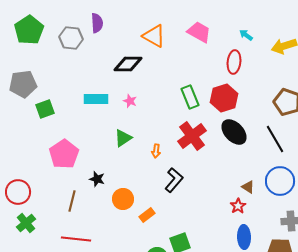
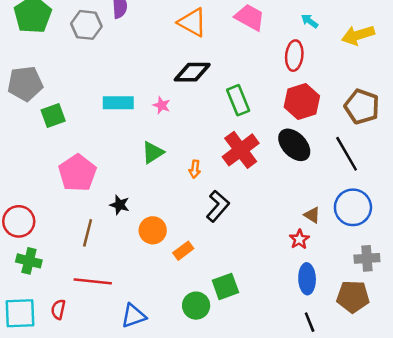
black diamond: (128, 64) -> (192, 72), moved
red hexagon: (224, 98) -> (302, 101), moved
green cross: (26, 223) -> (29, 261), turned -36

